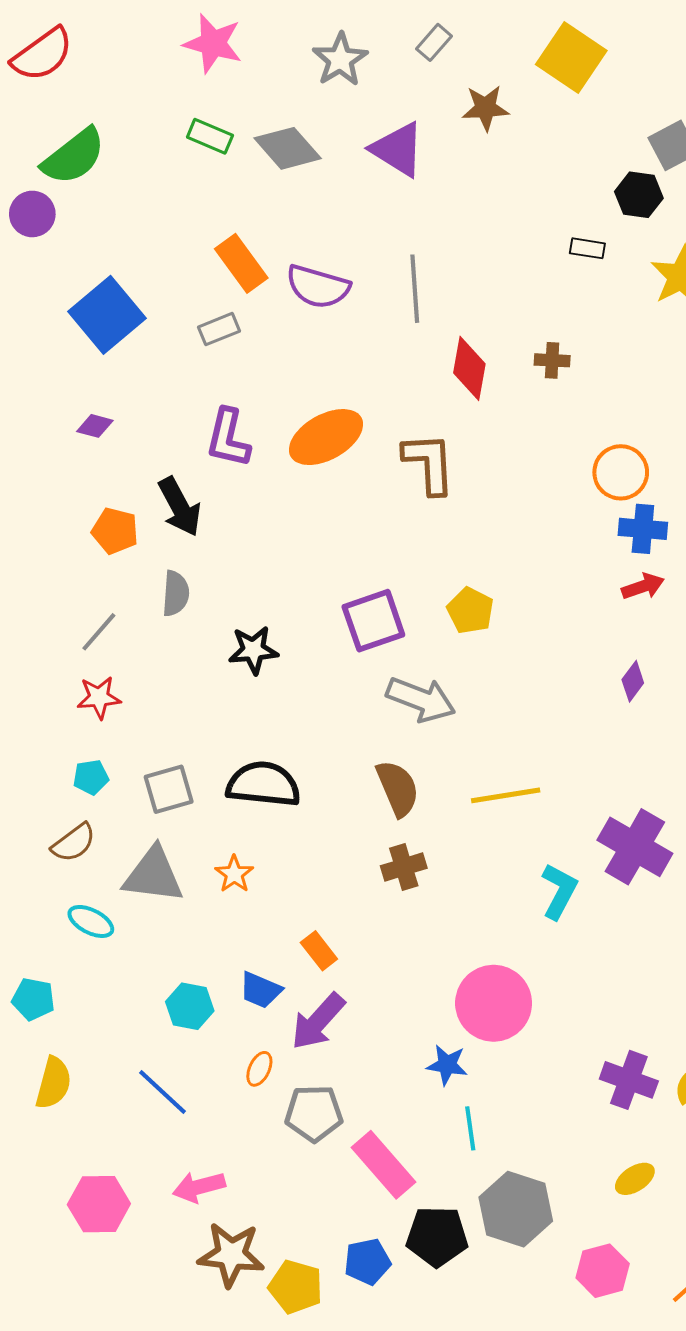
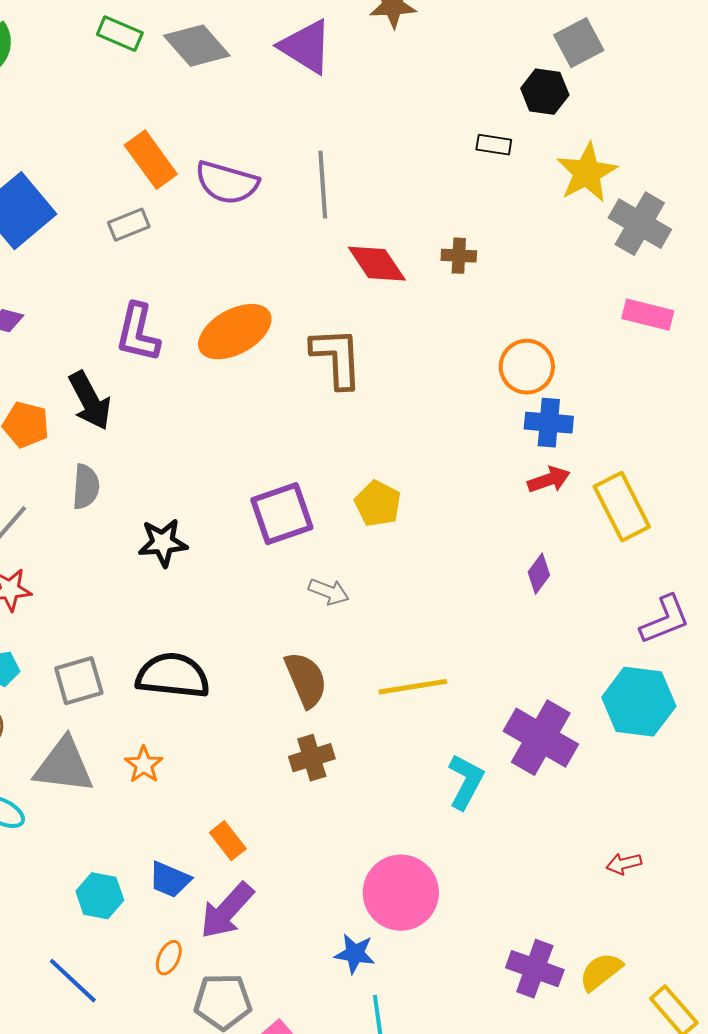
red diamond: (469, 368) -> (377, 264), turned -44
gray arrow: (421, 699) -> (329, 592), size x0.6

